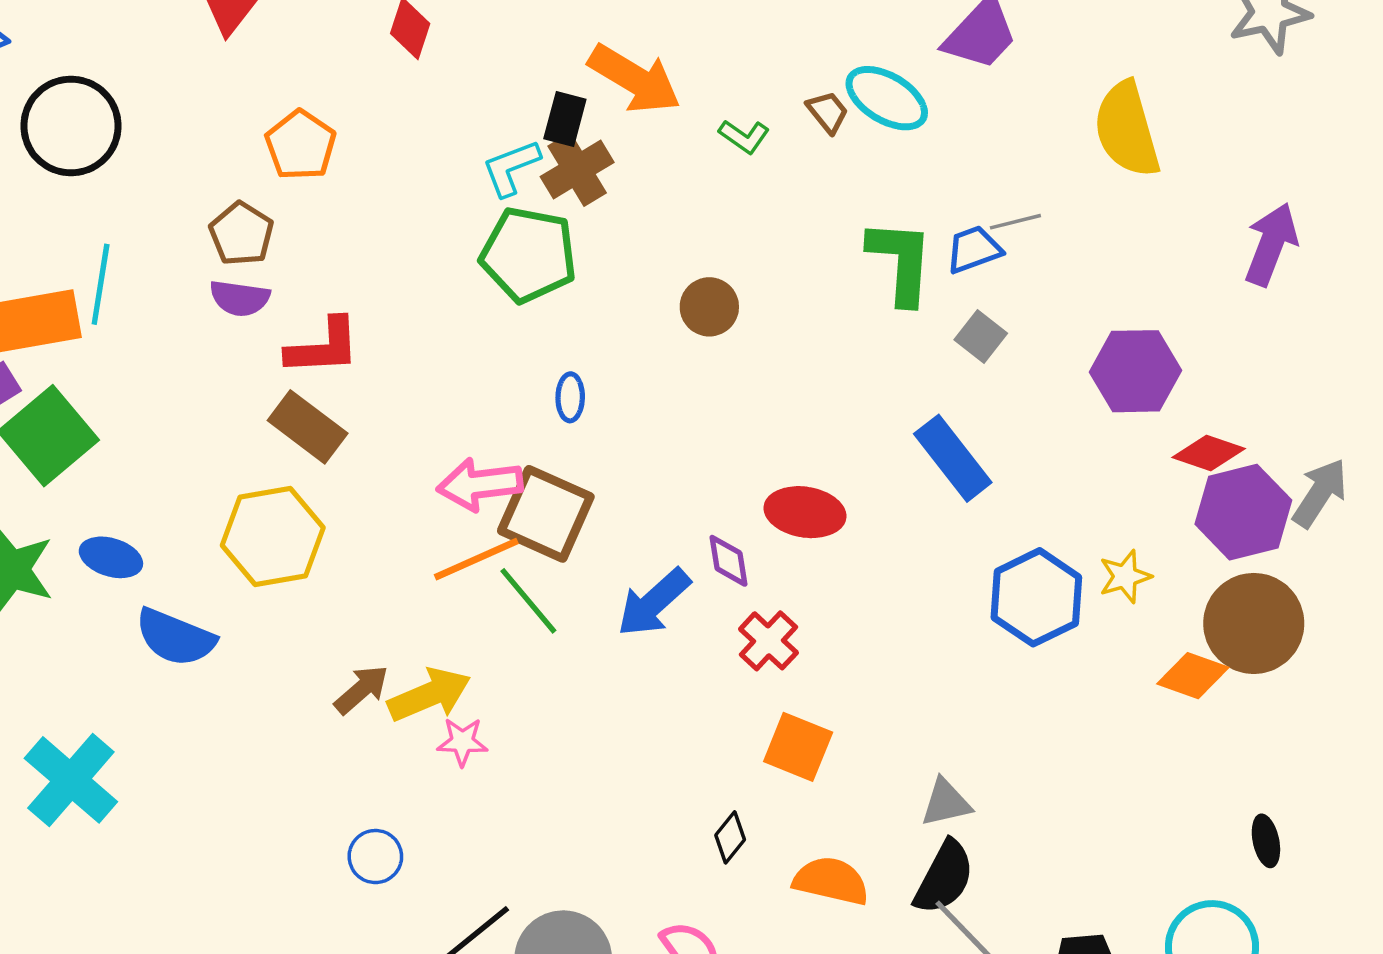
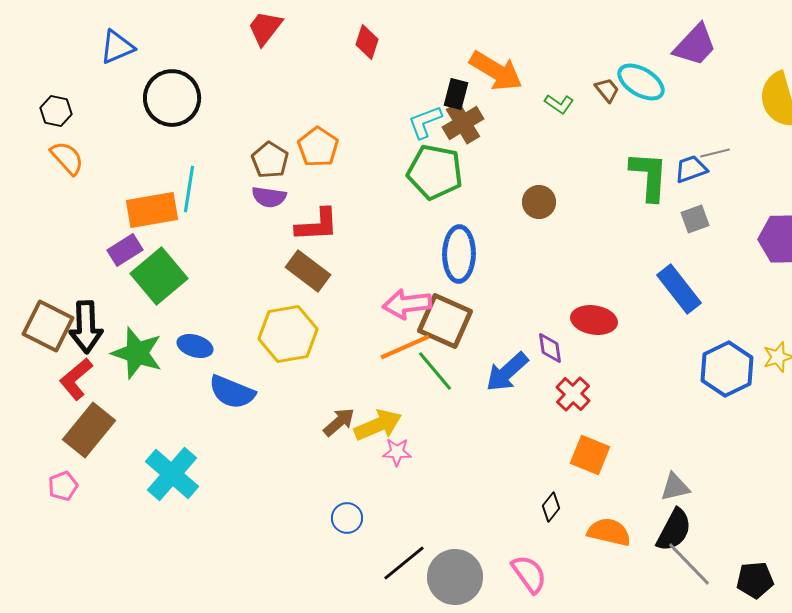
orange pentagon: (301, 145) -> (318, 147), moved
gray square: (981, 336) -> (695, 219), turned 32
blue ellipse: (570, 397) -> (459, 254), size x2.0

